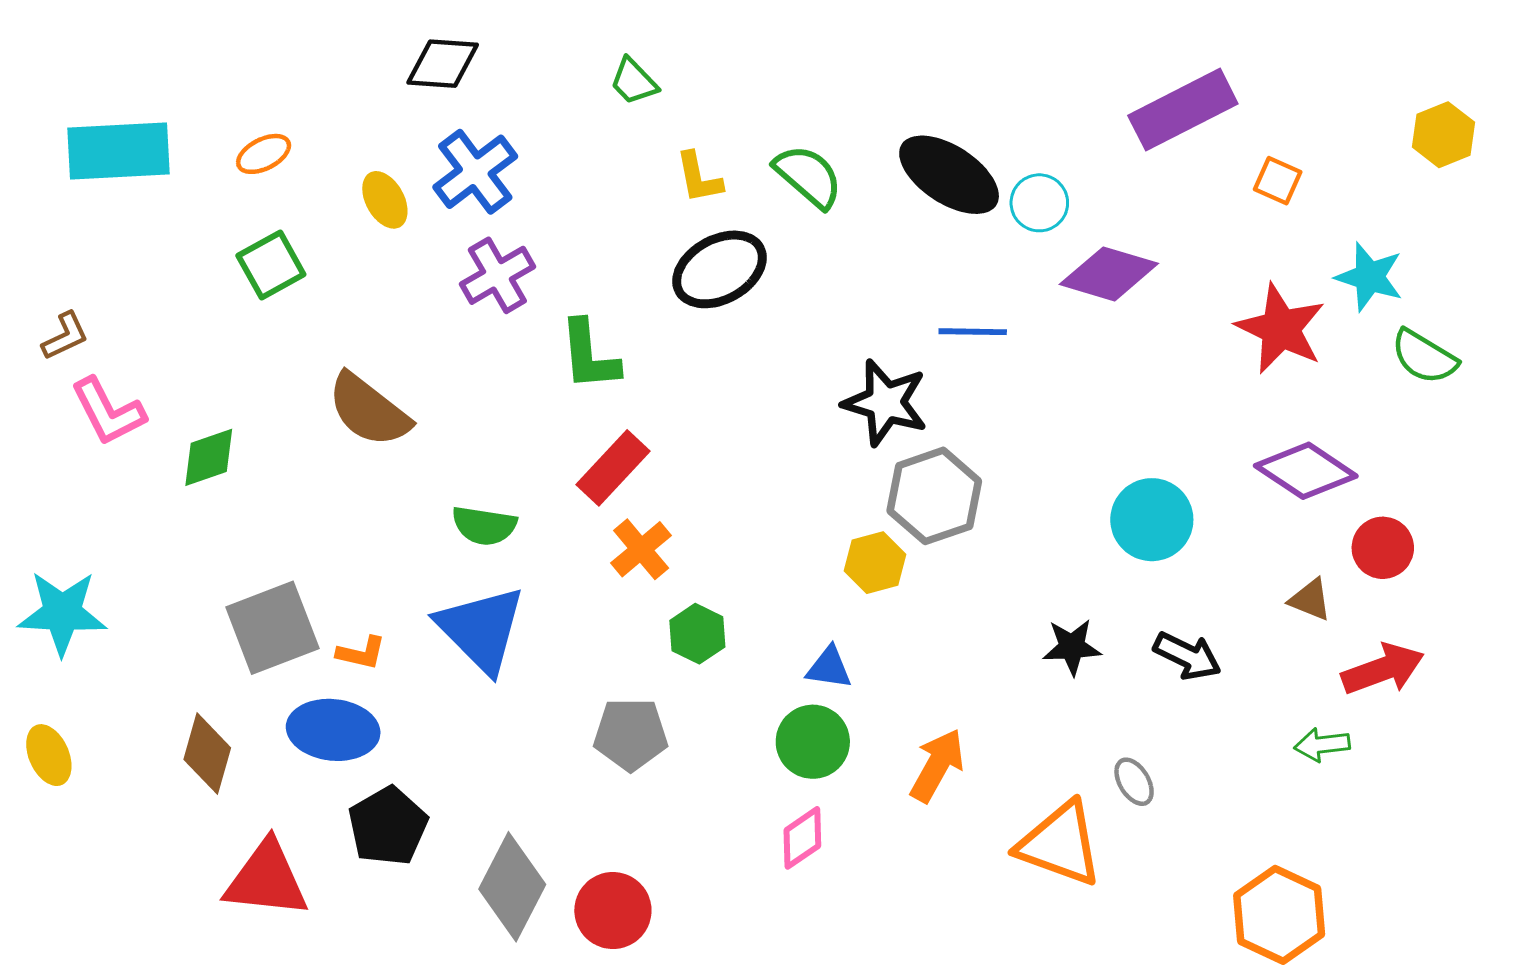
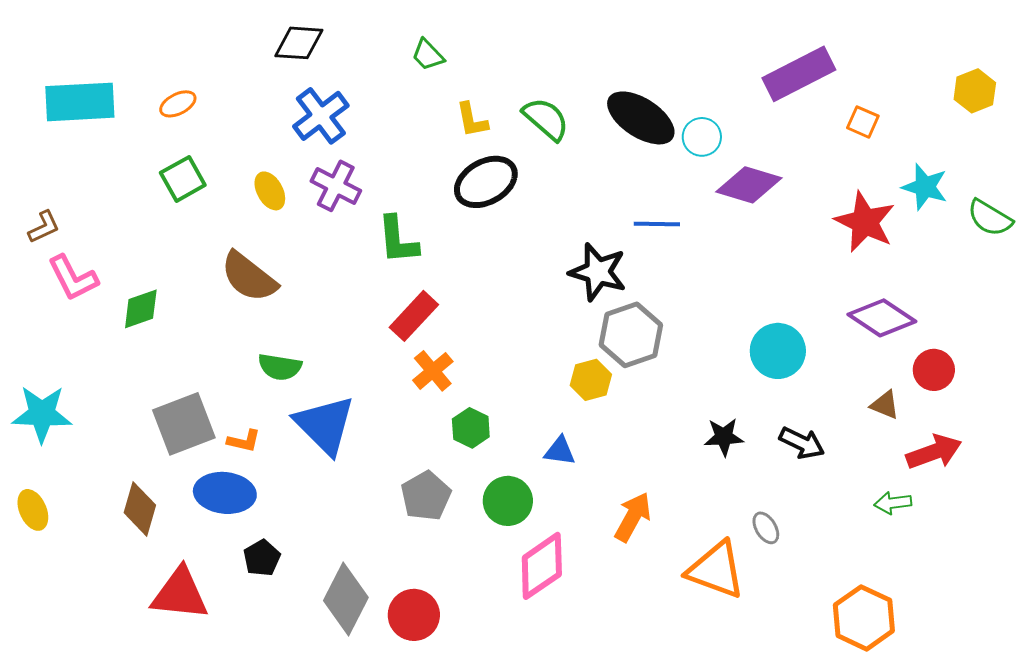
yellow ellipse: (385, 200) -> (270, 191), moved
purple cross: (497, 275) -> (336, 186), turned -33
green semicircle: (1424, 357) -> (990, 218), moved
green semicircle: (484, 526) -> (280, 367), moved
gray pentagon: (631, 734) -> (426, 496), turned -30
green circle: (813, 742) -> (508, 501), moved
black pentagon: (388, 826) -> (262, 558), size x0.7
pink diamond: (802, 838) -> (542, 566), size x1.6

